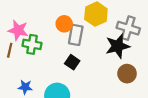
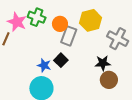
green cross: (32, 44) -> (37, 17), moved
black star: (118, 46) -> (103, 63), moved, size x0.7
blue star: (25, 87) -> (44, 65), moved

